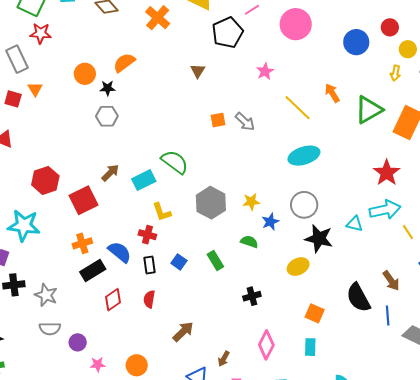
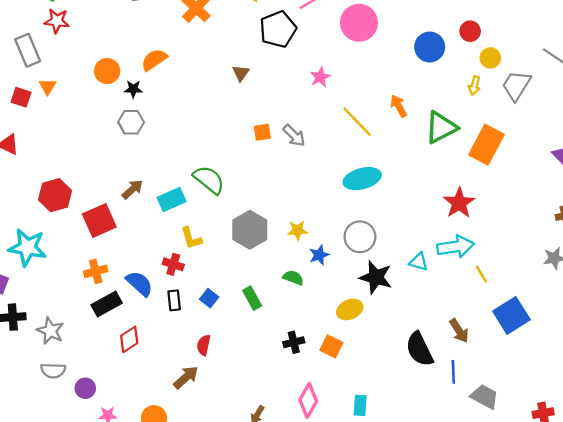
red semicircle: (149, 299) -> (204, 345), moved
orange square: (315, 313) -> (331, 346), moved
brown arrow: (183, 332) -> (186, 377), moved

